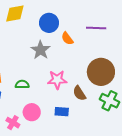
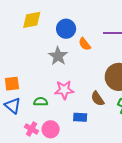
pink star: (57, 80) -> (64, 90), moved
green semicircle: (22, 84) -> (41, 102), moved
pink circle: (32, 112) -> (51, 129), moved

